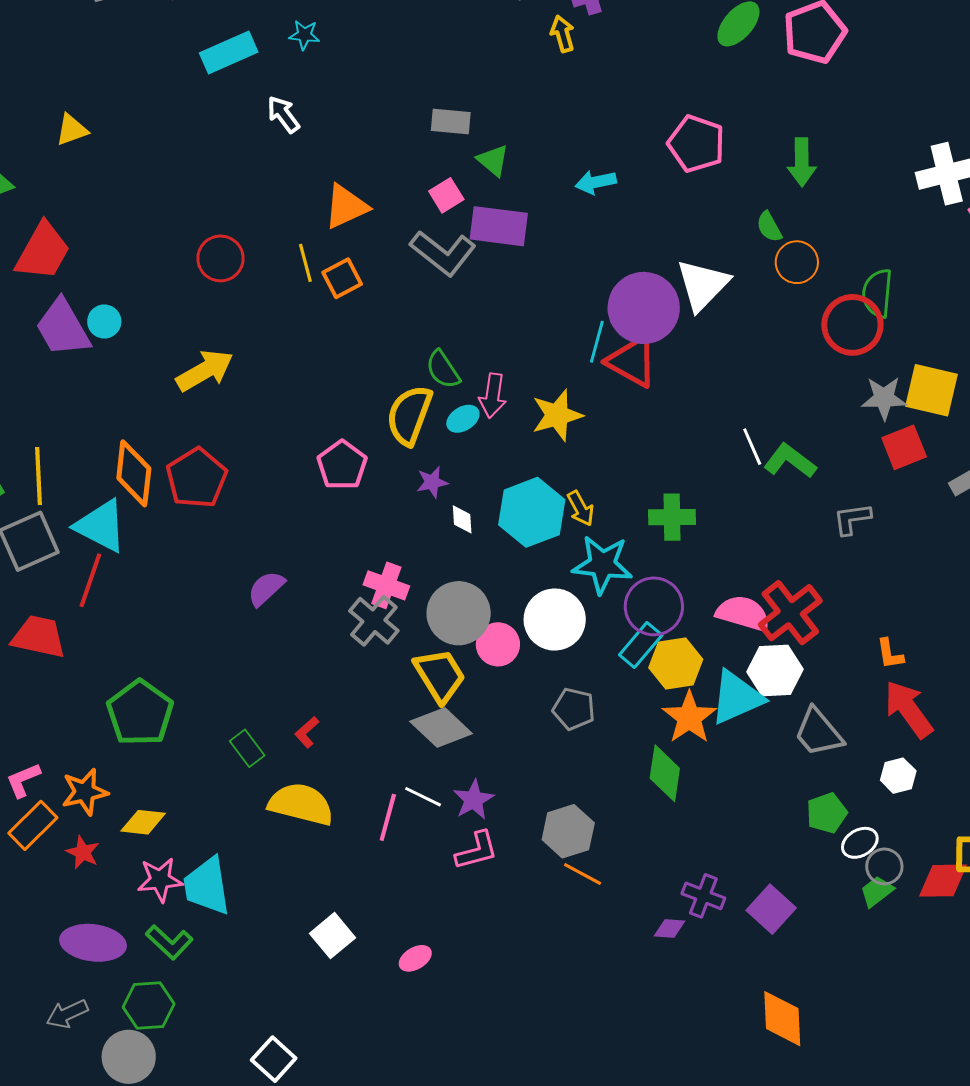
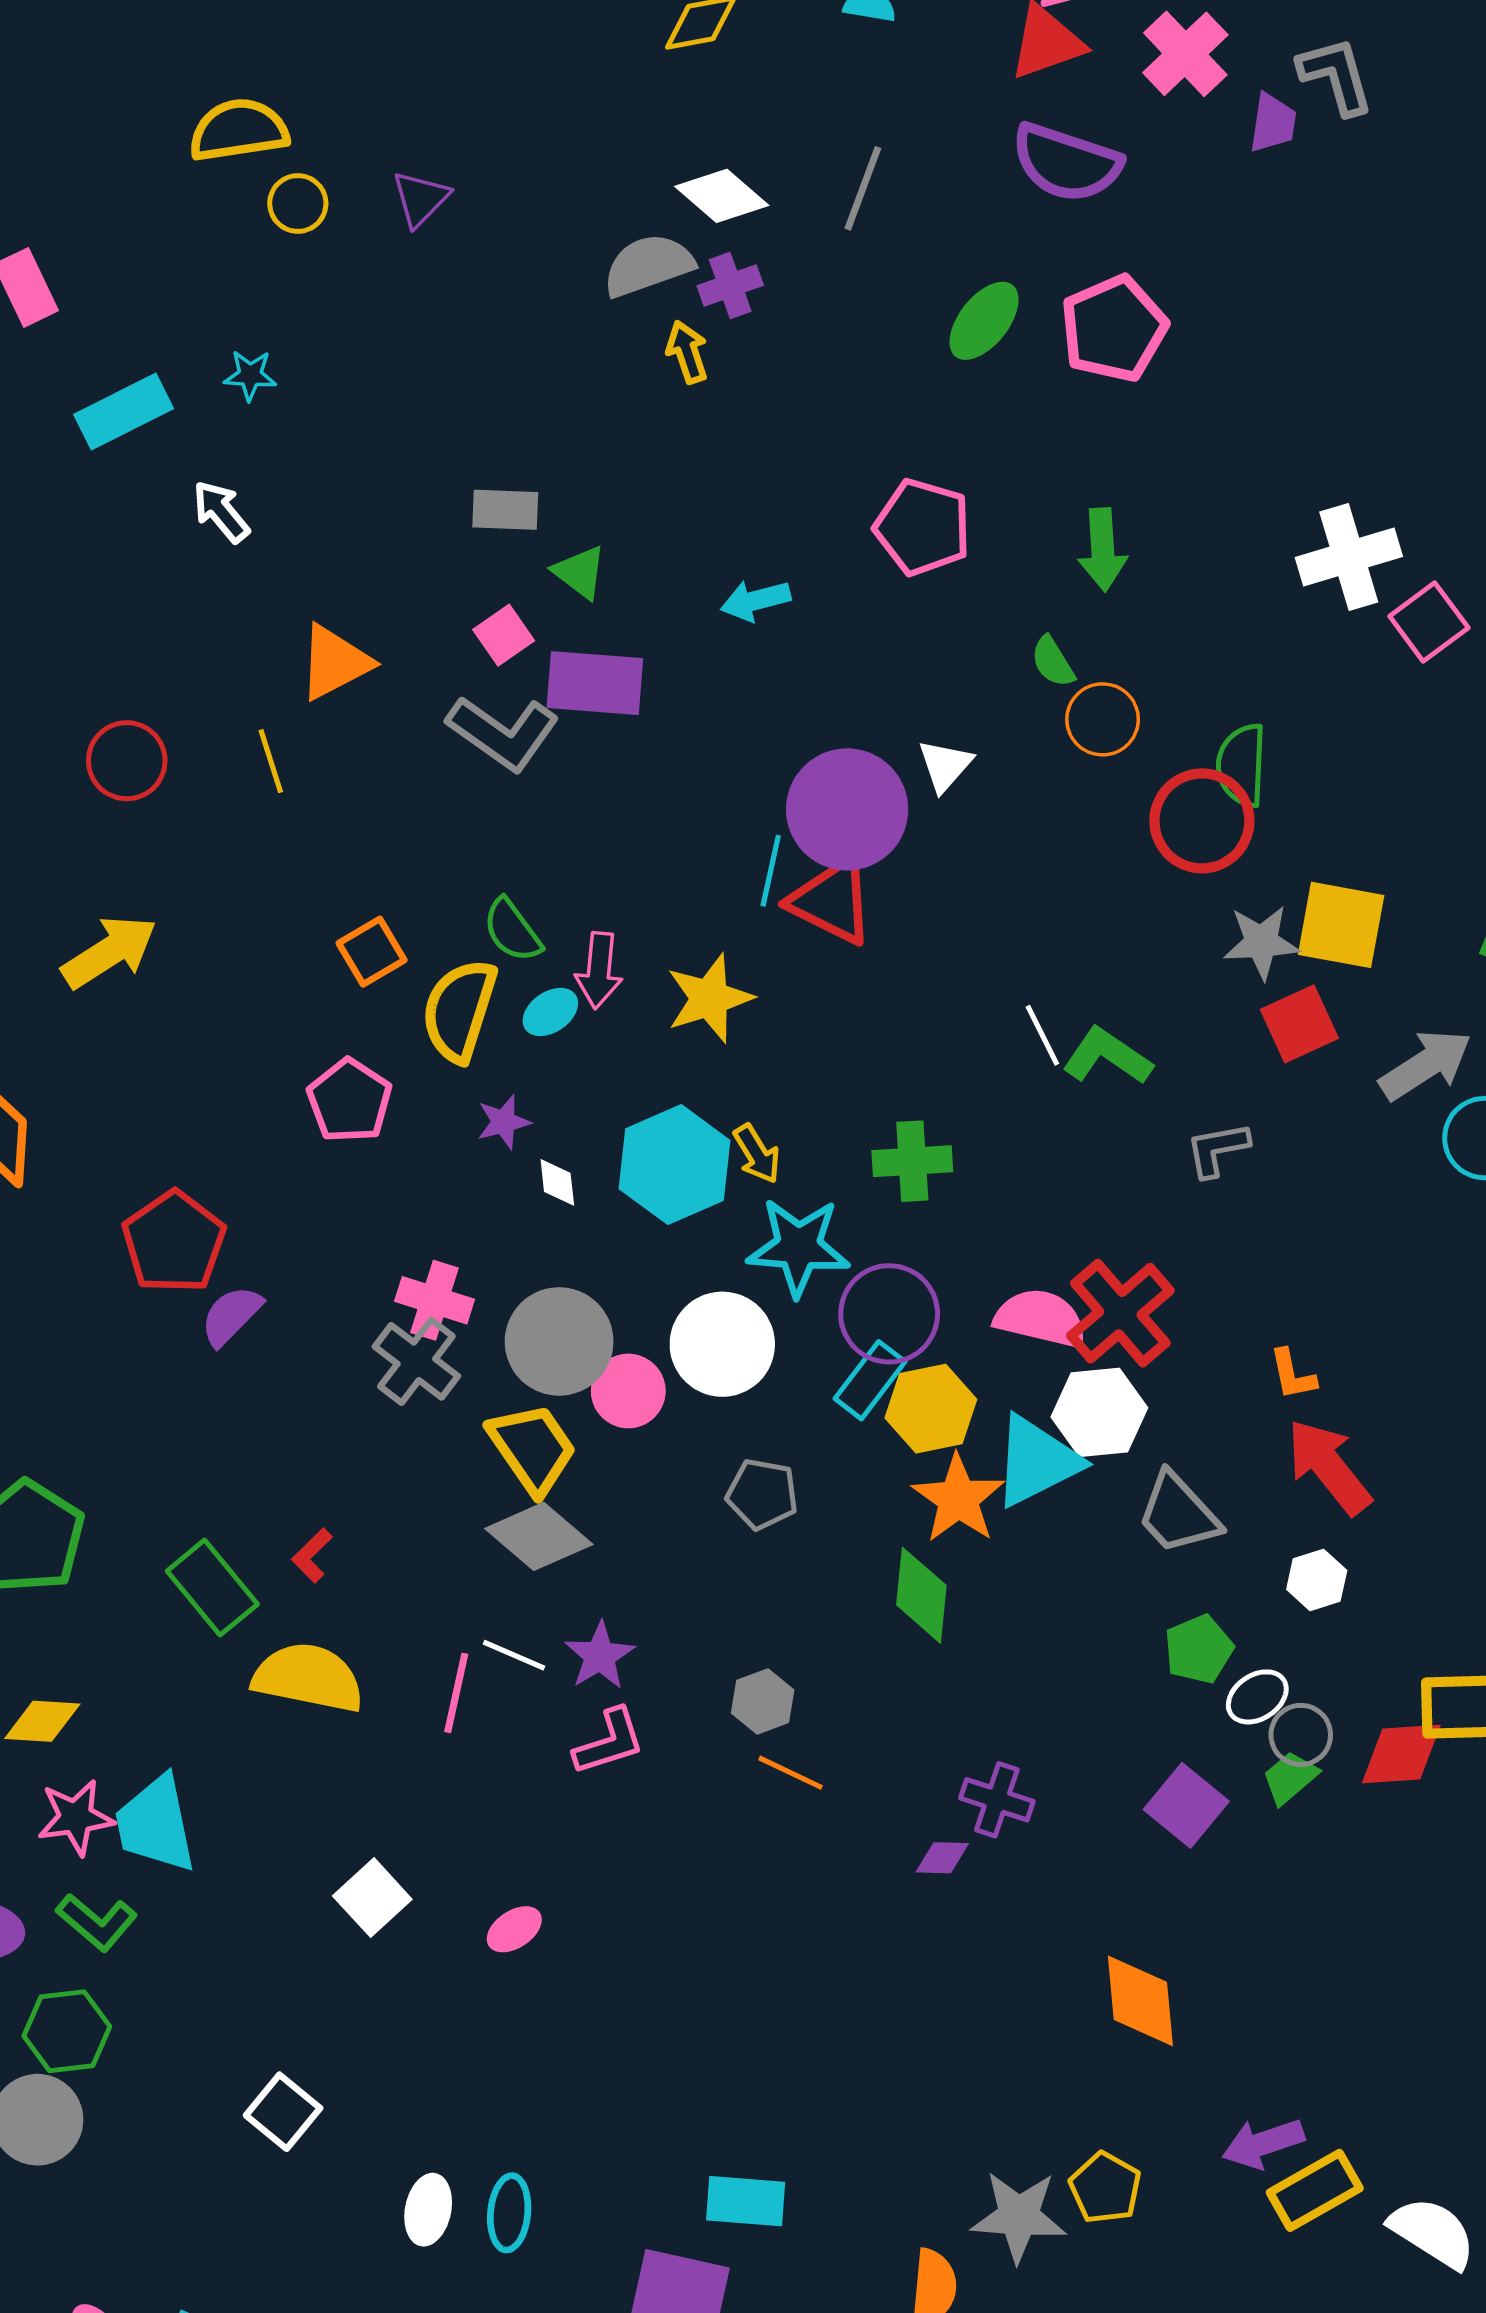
orange square: (342, 278) -> (372, 952), moved
white triangle: (703, 285) -> (945, 765), size x0.6
red pentagon: (197, 478) -> (174, 1242), moved
green rectangle: (247, 748) -> (212, 1588), size x1.5
gray hexagon: (568, 831) -> (763, 1701), size x0.7
purple square: (771, 909) -> (1186, 1805), moved

